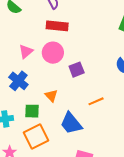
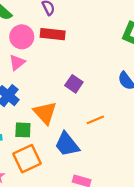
pink circle: (53, 53) -> (22, 37), moved
purple square: (77, 70) -> (74, 84), turned -35
orange triangle: (51, 96) -> (45, 113), size x1.6

